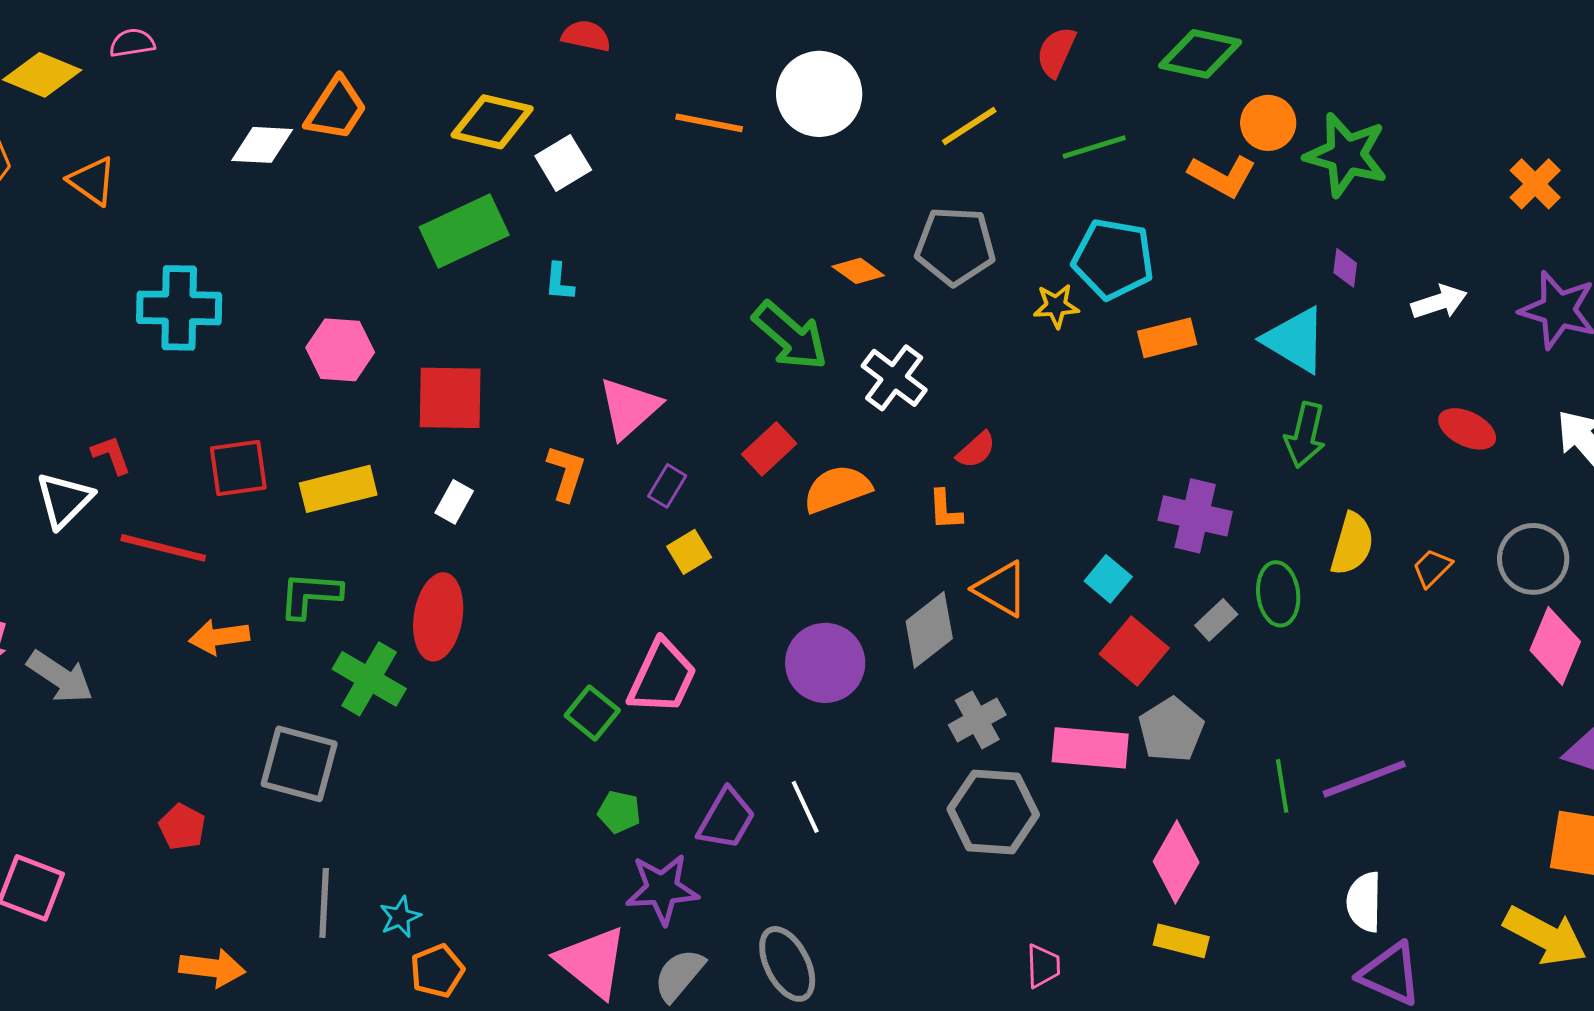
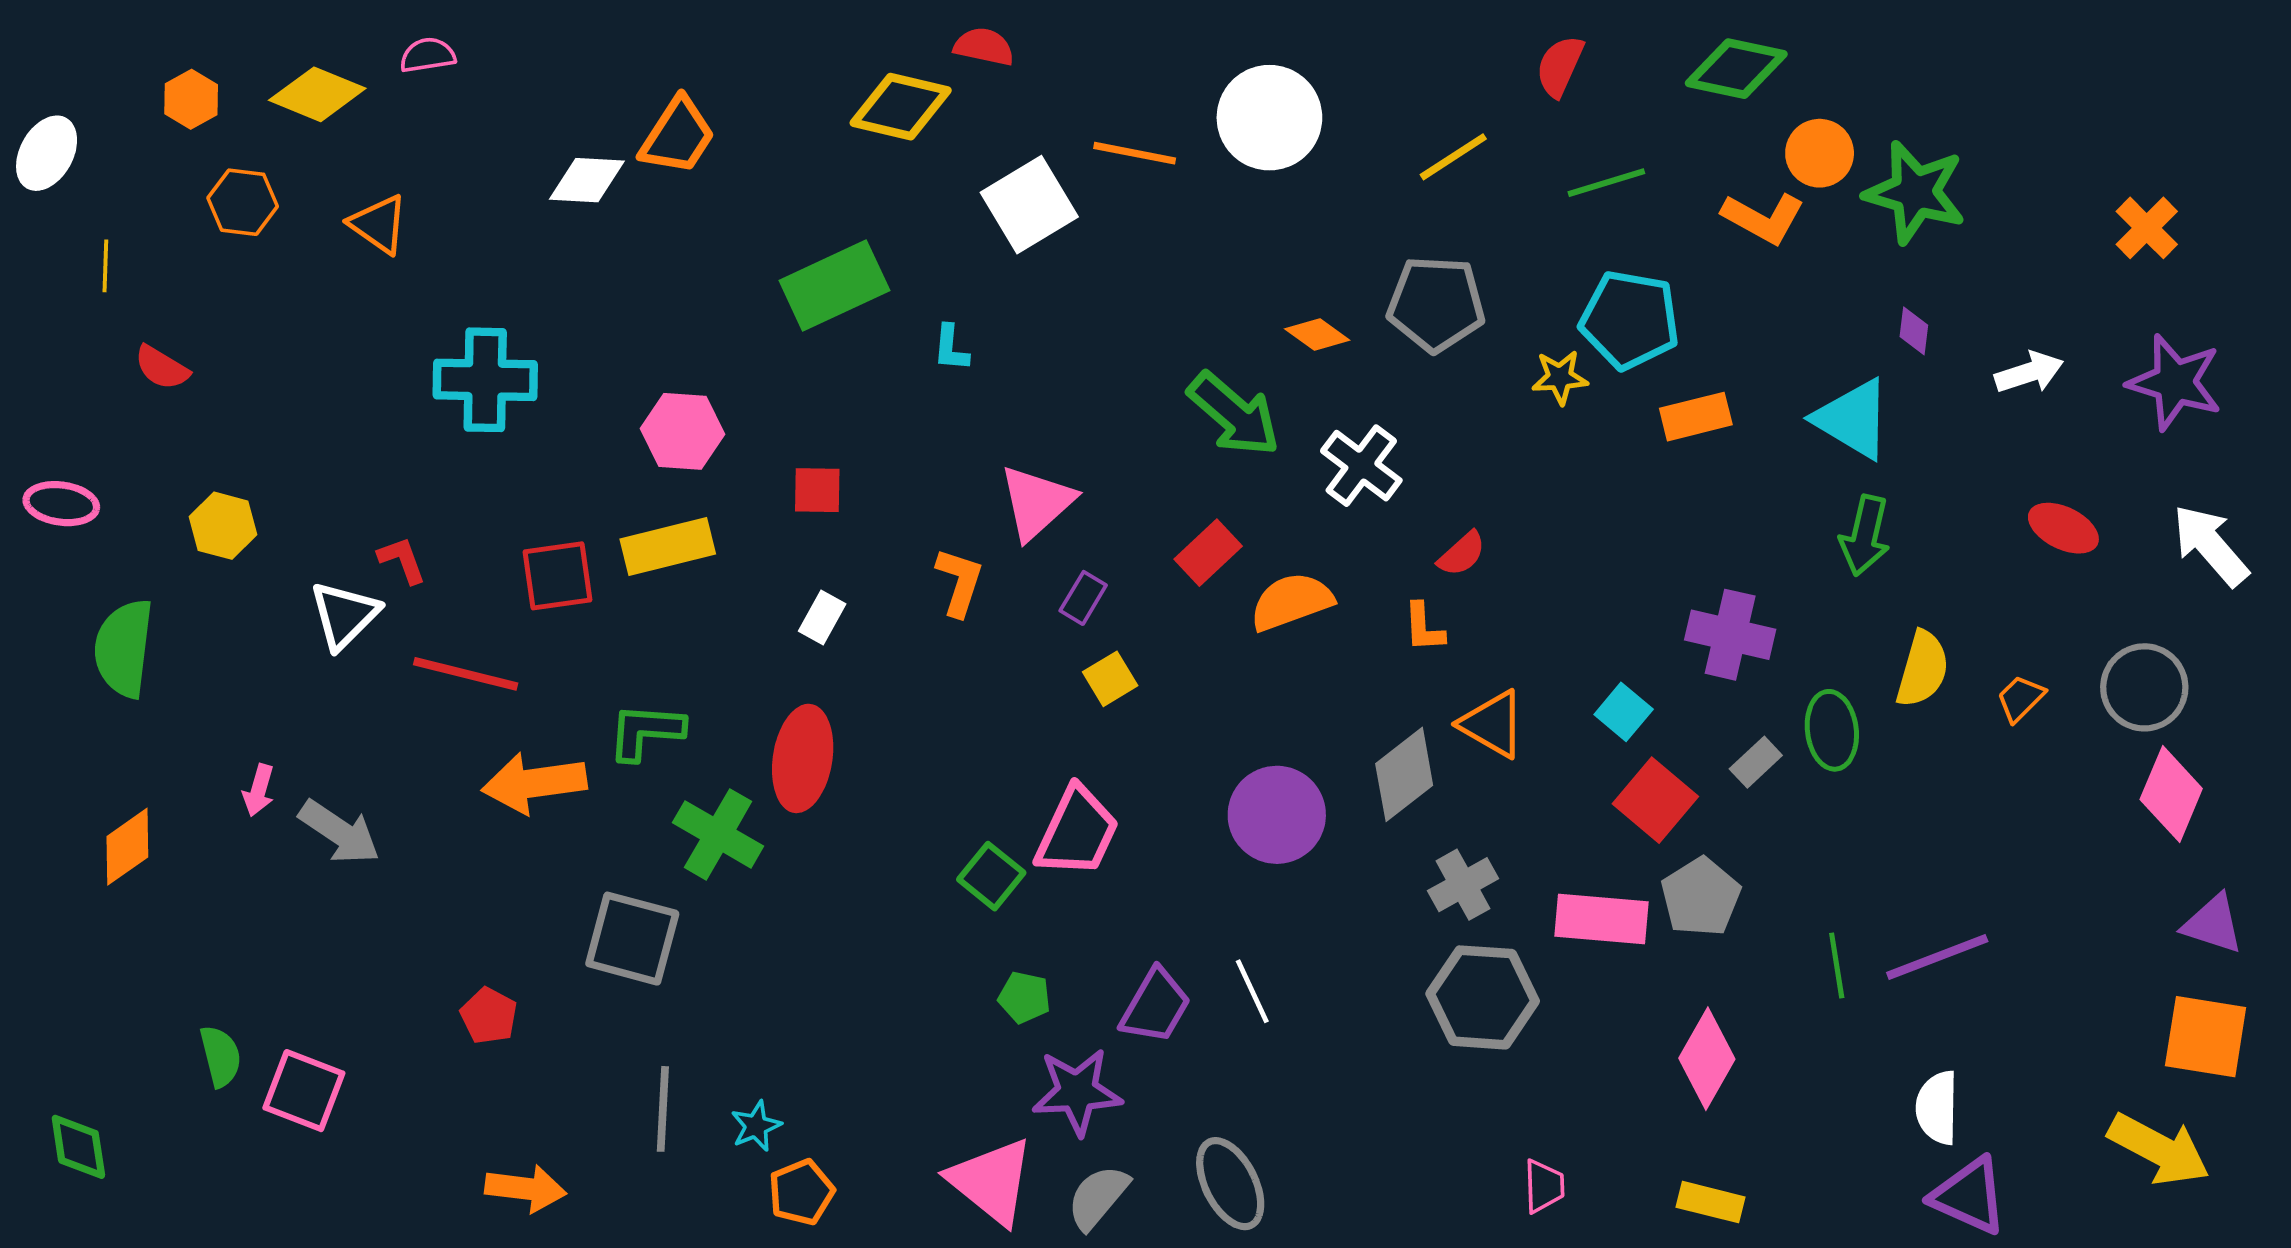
yellow diamond: (492, 122) -> (901, 107), moved
white square: (563, 163) -> (1029, 205), moved, size x1.4
red square: (450, 398) -> (817, 490), size x0.6
yellow rectangle: (338, 489) -> (668, 546), moved
orange arrow: (219, 637) -> (534, 783), size x1.4
yellow rectangle: (1181, 941) -> (1711, 1202), moved

